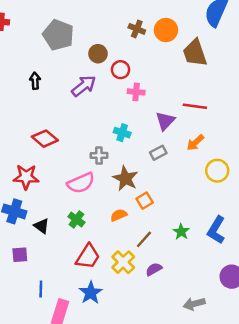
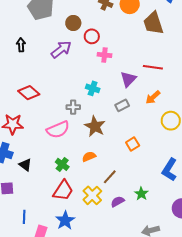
orange square: (145, 201) -> (133, 144), moved
green cross: (76, 219) -> (62, 164), moved
green star: (181, 232) -> (141, 194), moved

